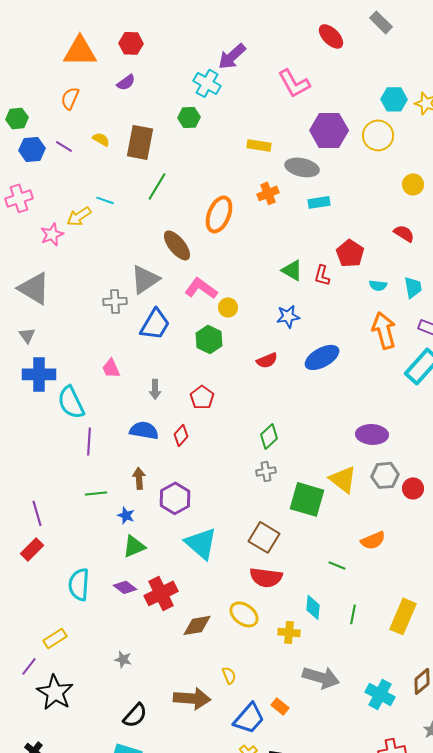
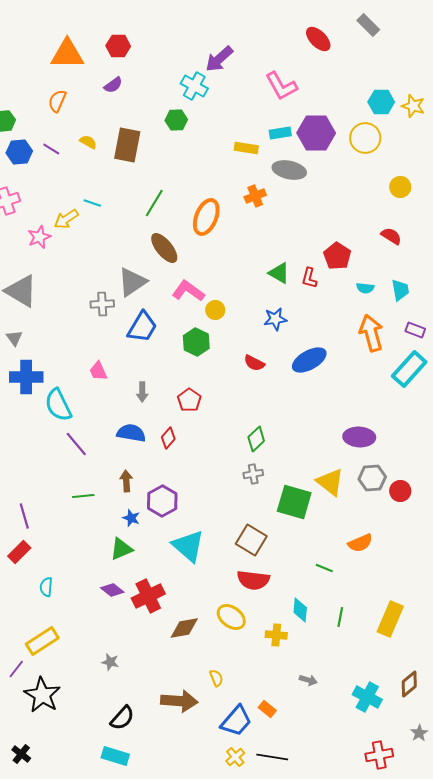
green line: (157, 186) -> (154, 203), moved
cyan rectangle: (319, 202) -> (280, 133), moved
red semicircle: (267, 360) -> (254, 363), turned 50
purple line: (89, 441) -> (76, 444), turned -44
blue star: (126, 515) -> (131, 518), moved
cyan semicircle: (79, 584) -> (46, 587), moved, size x0.6
yellow rectangle: (55, 638) -> (42, 641), size x1.4
gray arrow: (321, 677) -> (308, 680), size x0.5

